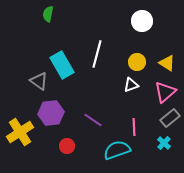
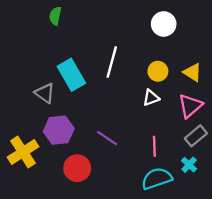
red circle: (67, 146) -> (77, 168), size x1.5
cyan semicircle: (117, 150) -> (157, 179), moved

